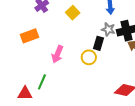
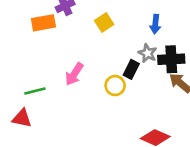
orange rectangle: (30, 36) -> (43, 23), moved
green line: (42, 82) -> (35, 91), moved, turned 42

